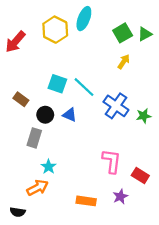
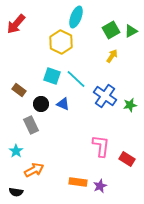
yellow hexagon: (55, 30) -> (61, 42), moved
red arrow: (15, 42) -> (16, 24), moved
gray rectangle: (34, 138) -> (31, 125), turned -42
cyan star: (49, 167) -> (16, 151), moved
purple star: (120, 197) -> (100, 186), moved

